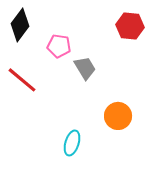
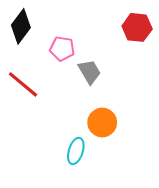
orange circle: (118, 116) -> (102, 122), moved

